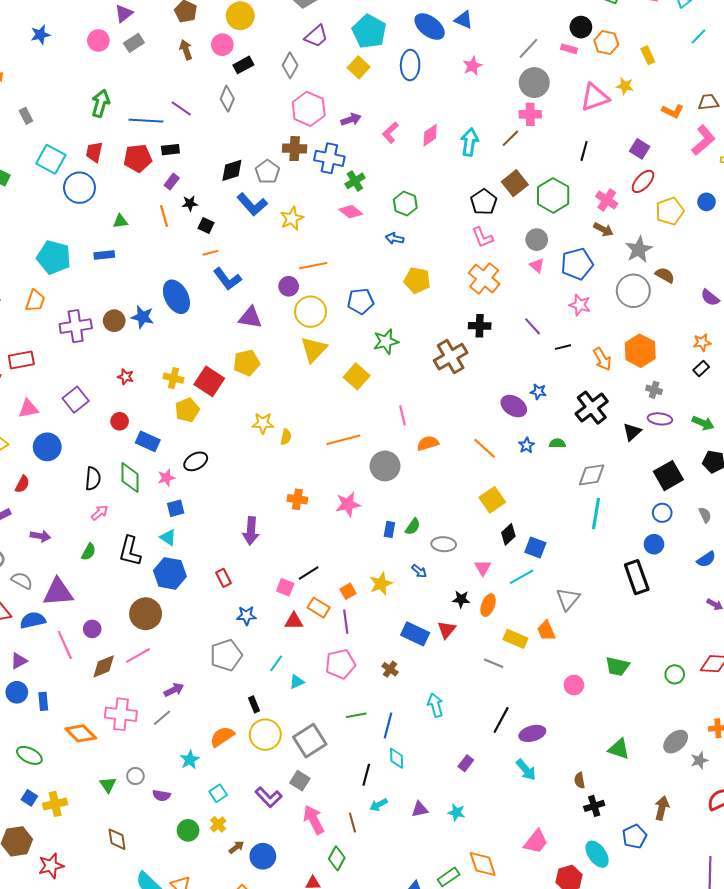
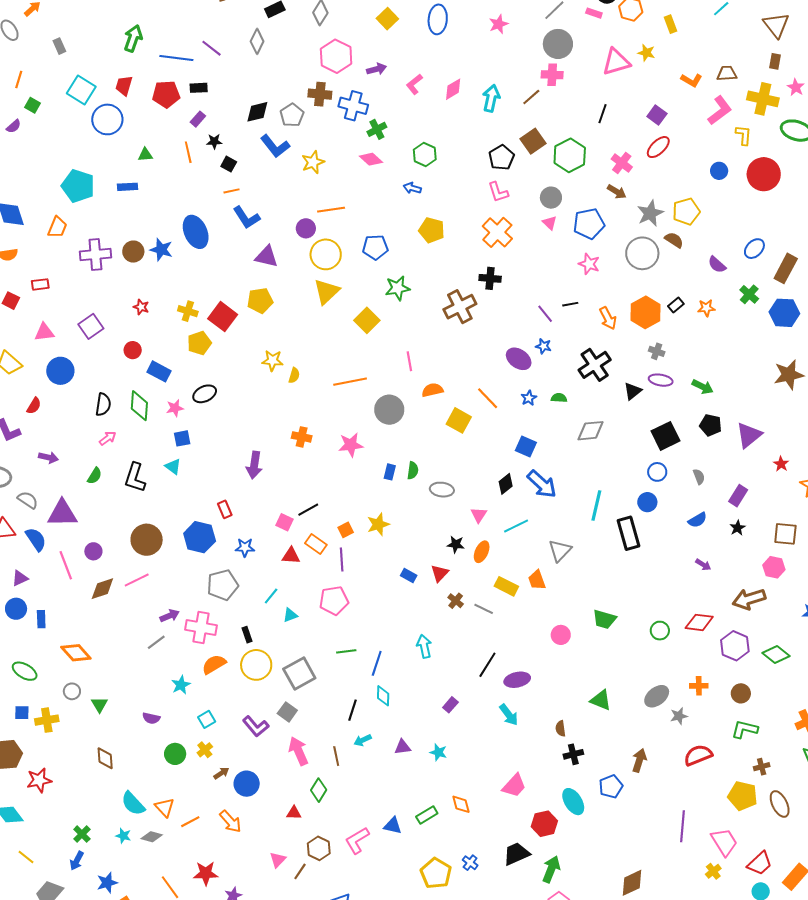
yellow pentagon: (670, 211) -> (686, 211), moved
purple line: (533, 326) -> (545, 314), moved
red rectangle: (21, 360) -> (40, 284), size x0.7
black rectangle: (701, 368) -> (676, 305), moved
yellow square: (492, 500) -> (459, 420), moved, turned -30
cyan line: (596, 514) -> (596, 505), moved
green semicircle: (413, 527) -> (413, 470), turned -30
blue square: (535, 547) -> (526, 447), moved
blue arrow: (419, 571) -> (542, 484), moved, size x2.0
blue hexagon: (170, 573) -> (200, 537), moved
blue semicircle: (33, 620) -> (36, 539), turned 65
blue rectangle: (415, 634) -> (409, 575), size x0.6
brown cross: (390, 669) -> (456, 601), moved
pink cross: (121, 714) -> (201, 627), moved
gray circle: (135, 776) -> (72, 691), moved
blue square: (29, 798) -> (22, 713), turned -35
orange diamond: (483, 864) -> (461, 804), size x0.7

